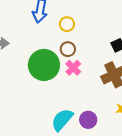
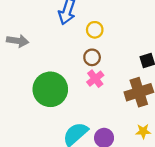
green circle: (44, 65) -> (50, 89), moved

